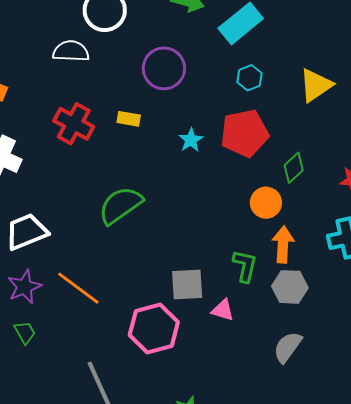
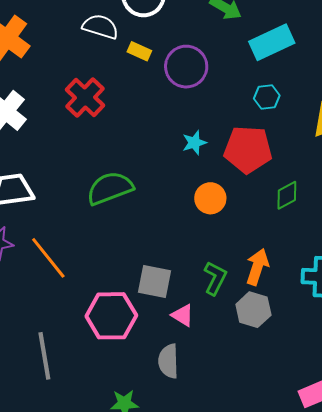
yellow rectangle: (129, 119) -> (139, 51), moved
orange circle: (266, 203) -> (210, 198), moved
gray semicircle: (288, 347) -> (168, 361), moved, turned -52

